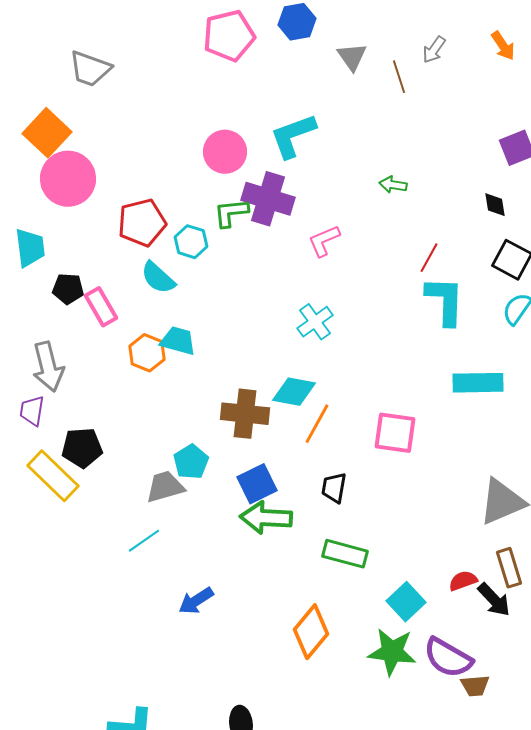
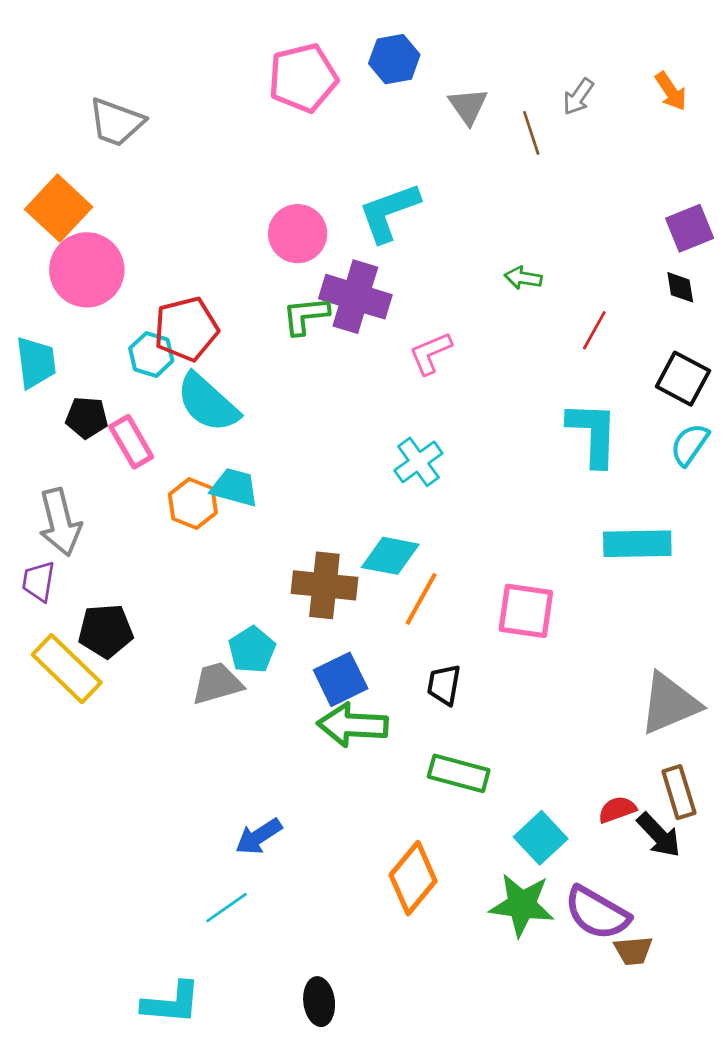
black diamond: (495, 205) -> (680, 287), moved
cyan hexagon: (191, 242) -> (151, 354), moved
red line: (429, 258) -> (594, 330), moved
cyan semicircle: (158, 278) -> (208, 403), size x1.4
cyan line: (144, 541) -> (226, 908), moved

